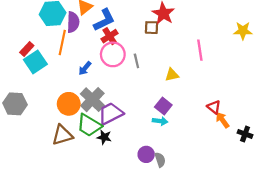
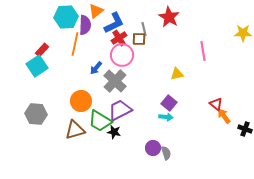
brown square: (151, 28) -> (139, 39), moved
gray line: (136, 61) -> (144, 29), moved
cyan square: (35, 62) -> (37, 66), moved
gray cross: (92, 100) -> (115, 81), moved
gray hexagon: (15, 104) -> (36, 114), moved

